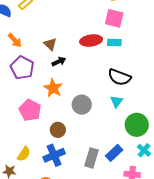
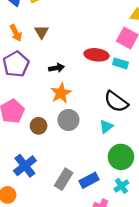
brown triangle: (50, 44) -> (42, 32), moved
orange star: (53, 88) -> (61, 93), moved
brown circle: (58, 130) -> (39, 126), moved
blue cross: (54, 155) -> (25, 166), turned -30

